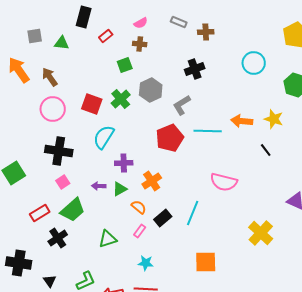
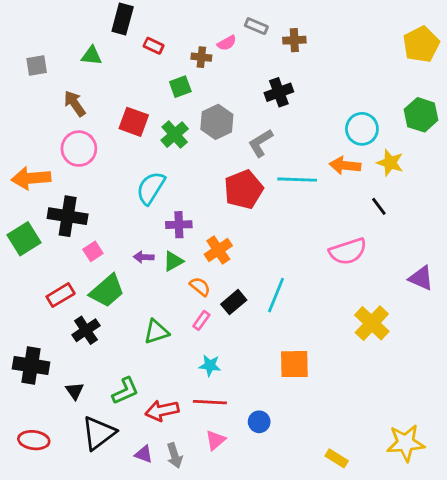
pink semicircle: (141, 23) -> (227, 43), moved
gray square: (35, 36) -> (37, 65), moved
red rectangle: (106, 36) -> (154, 46), turned 64
cyan circle: (254, 63) -> (362, 129), moved
orange arrow: (19, 70) -> (31, 178), moved, turned -60
red square: (92, 104) -> (134, 122), moved
black cross: (59, 151) -> (68, 216), moved
pink semicircle: (224, 182) -> (348, 251), moved, turned -32

